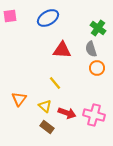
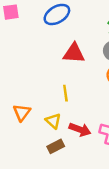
yellow line: (55, 83) -> (65, 93), turned 32
brown rectangle: (47, 127) -> (56, 146), turned -64

